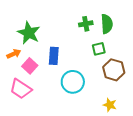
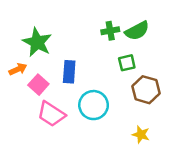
green semicircle: (107, 24) -> (137, 31), turned 66
pink trapezoid: (21, 89) -> (51, 114), moved

